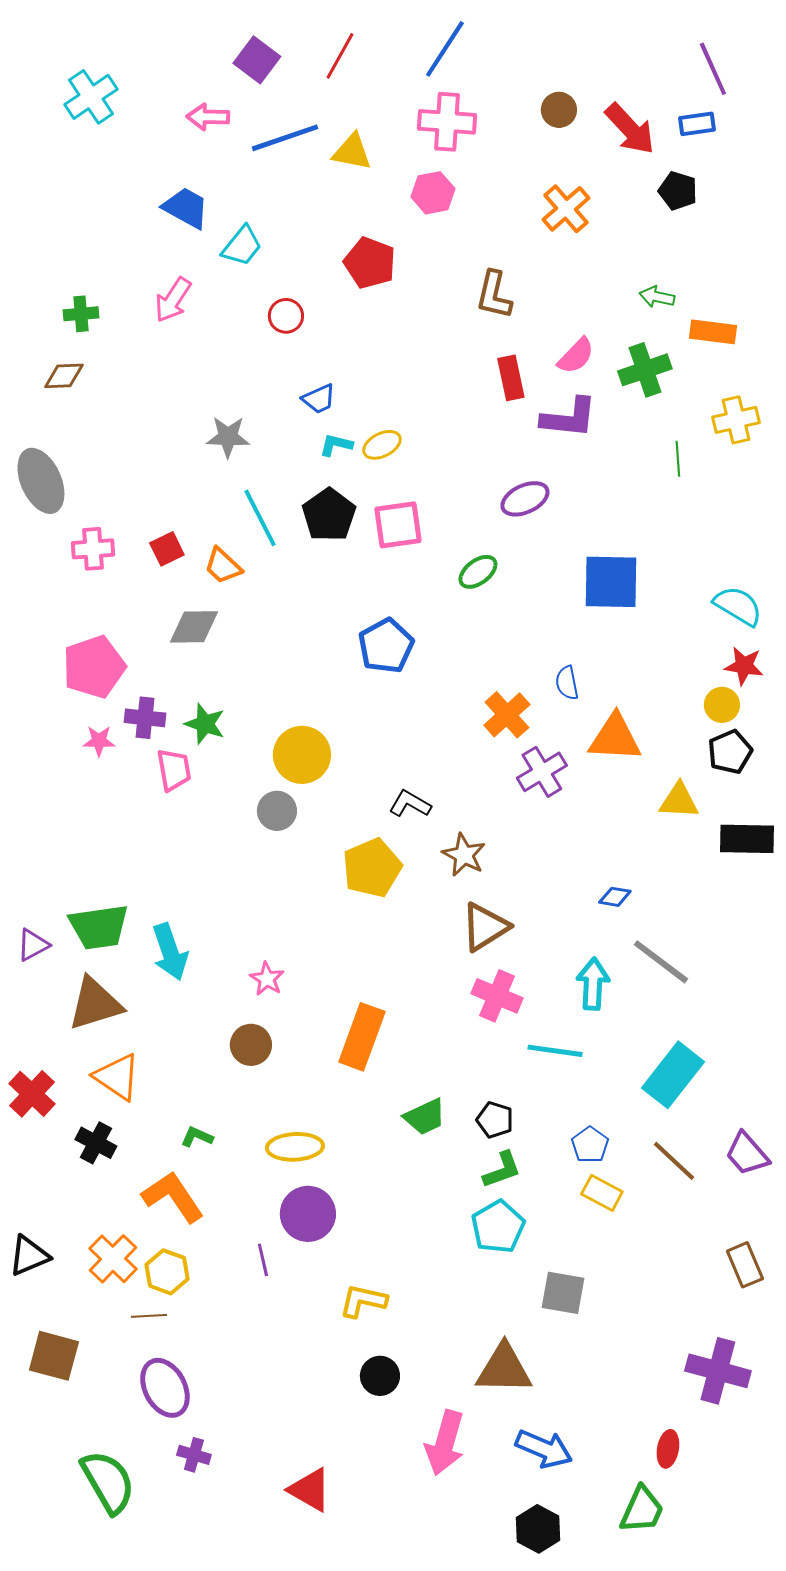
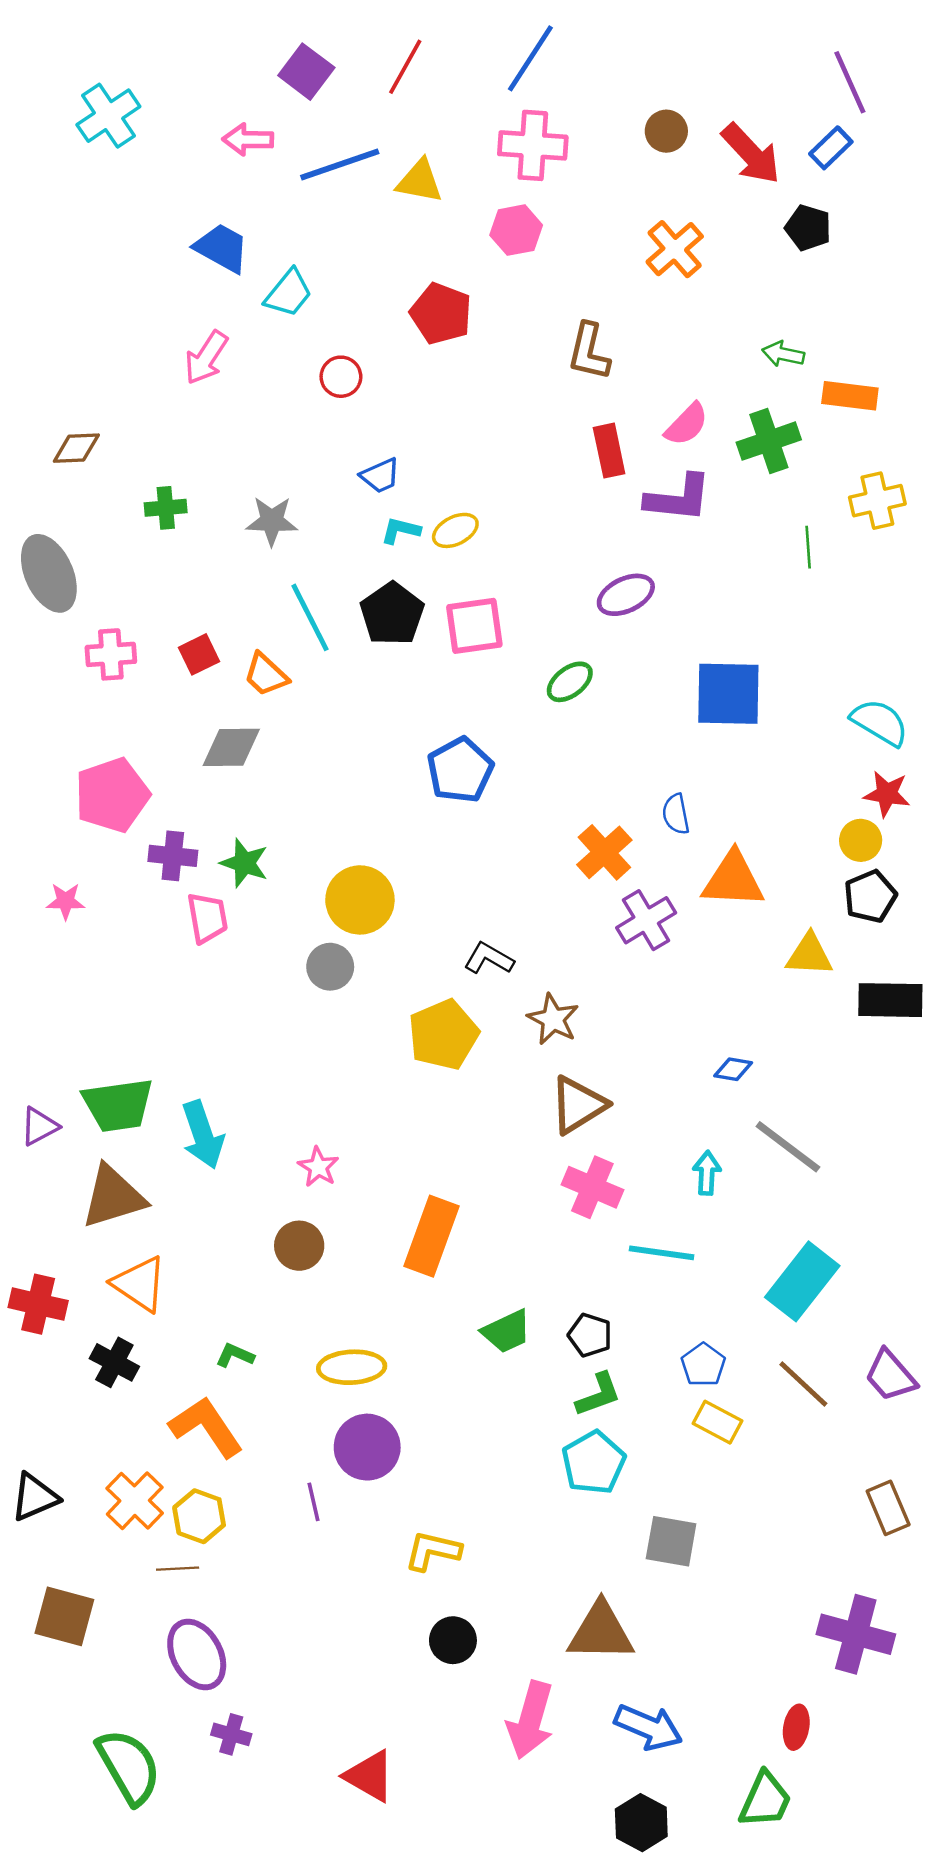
blue rectangle: (697, 124) -> (831, 148), turned -36
green cross: (81, 314) -> (166, 508), moved
pink star: (99, 741) -> (66, 901), moved
cyan arrow: (593, 984) -> (707, 1173), size x0.7
red cross: (32, 1094) -> (38, 1304), turned -30

